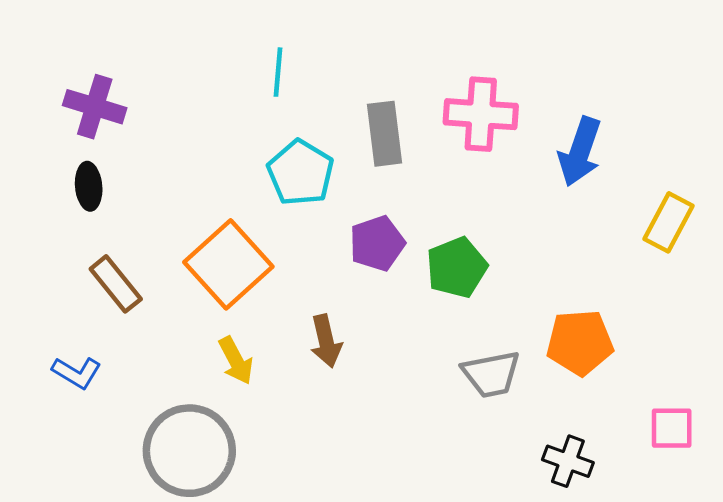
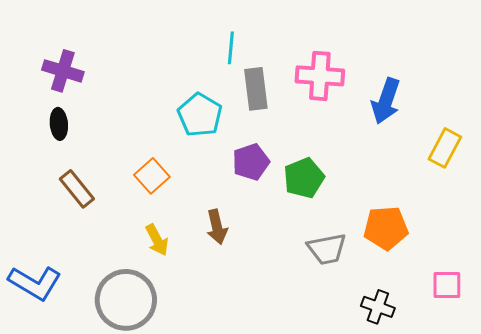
cyan line: (278, 72) -> (231, 48), moved
orange square: (228, 264) -> (152, 176), size x0.6
blue L-shape: (77, 373) -> (35, 283), moved, size x1.6

